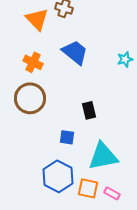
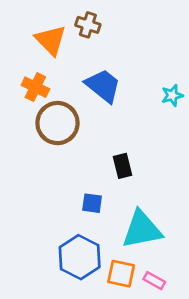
orange cross: (33, 62) -> (35, 87), moved
brown circle: (30, 98) -> (57, 123), moved

